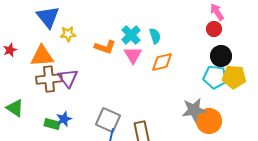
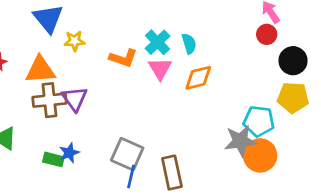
black circle: (221, 56) -> (293, 61), moved
cyan pentagon: (215, 77) -> (259, 121), moved

